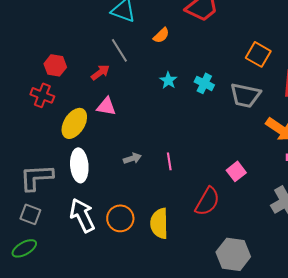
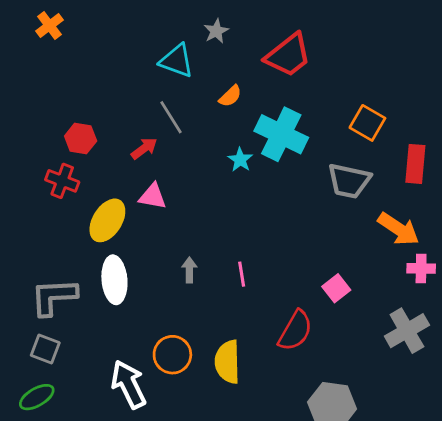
cyan cross: (204, 83) -> (281, 134), moved, size x1.8
gray arrow: (132, 158) -> (189, 270), turned -72
white arrow: (82, 215) -> (129, 384), moved

